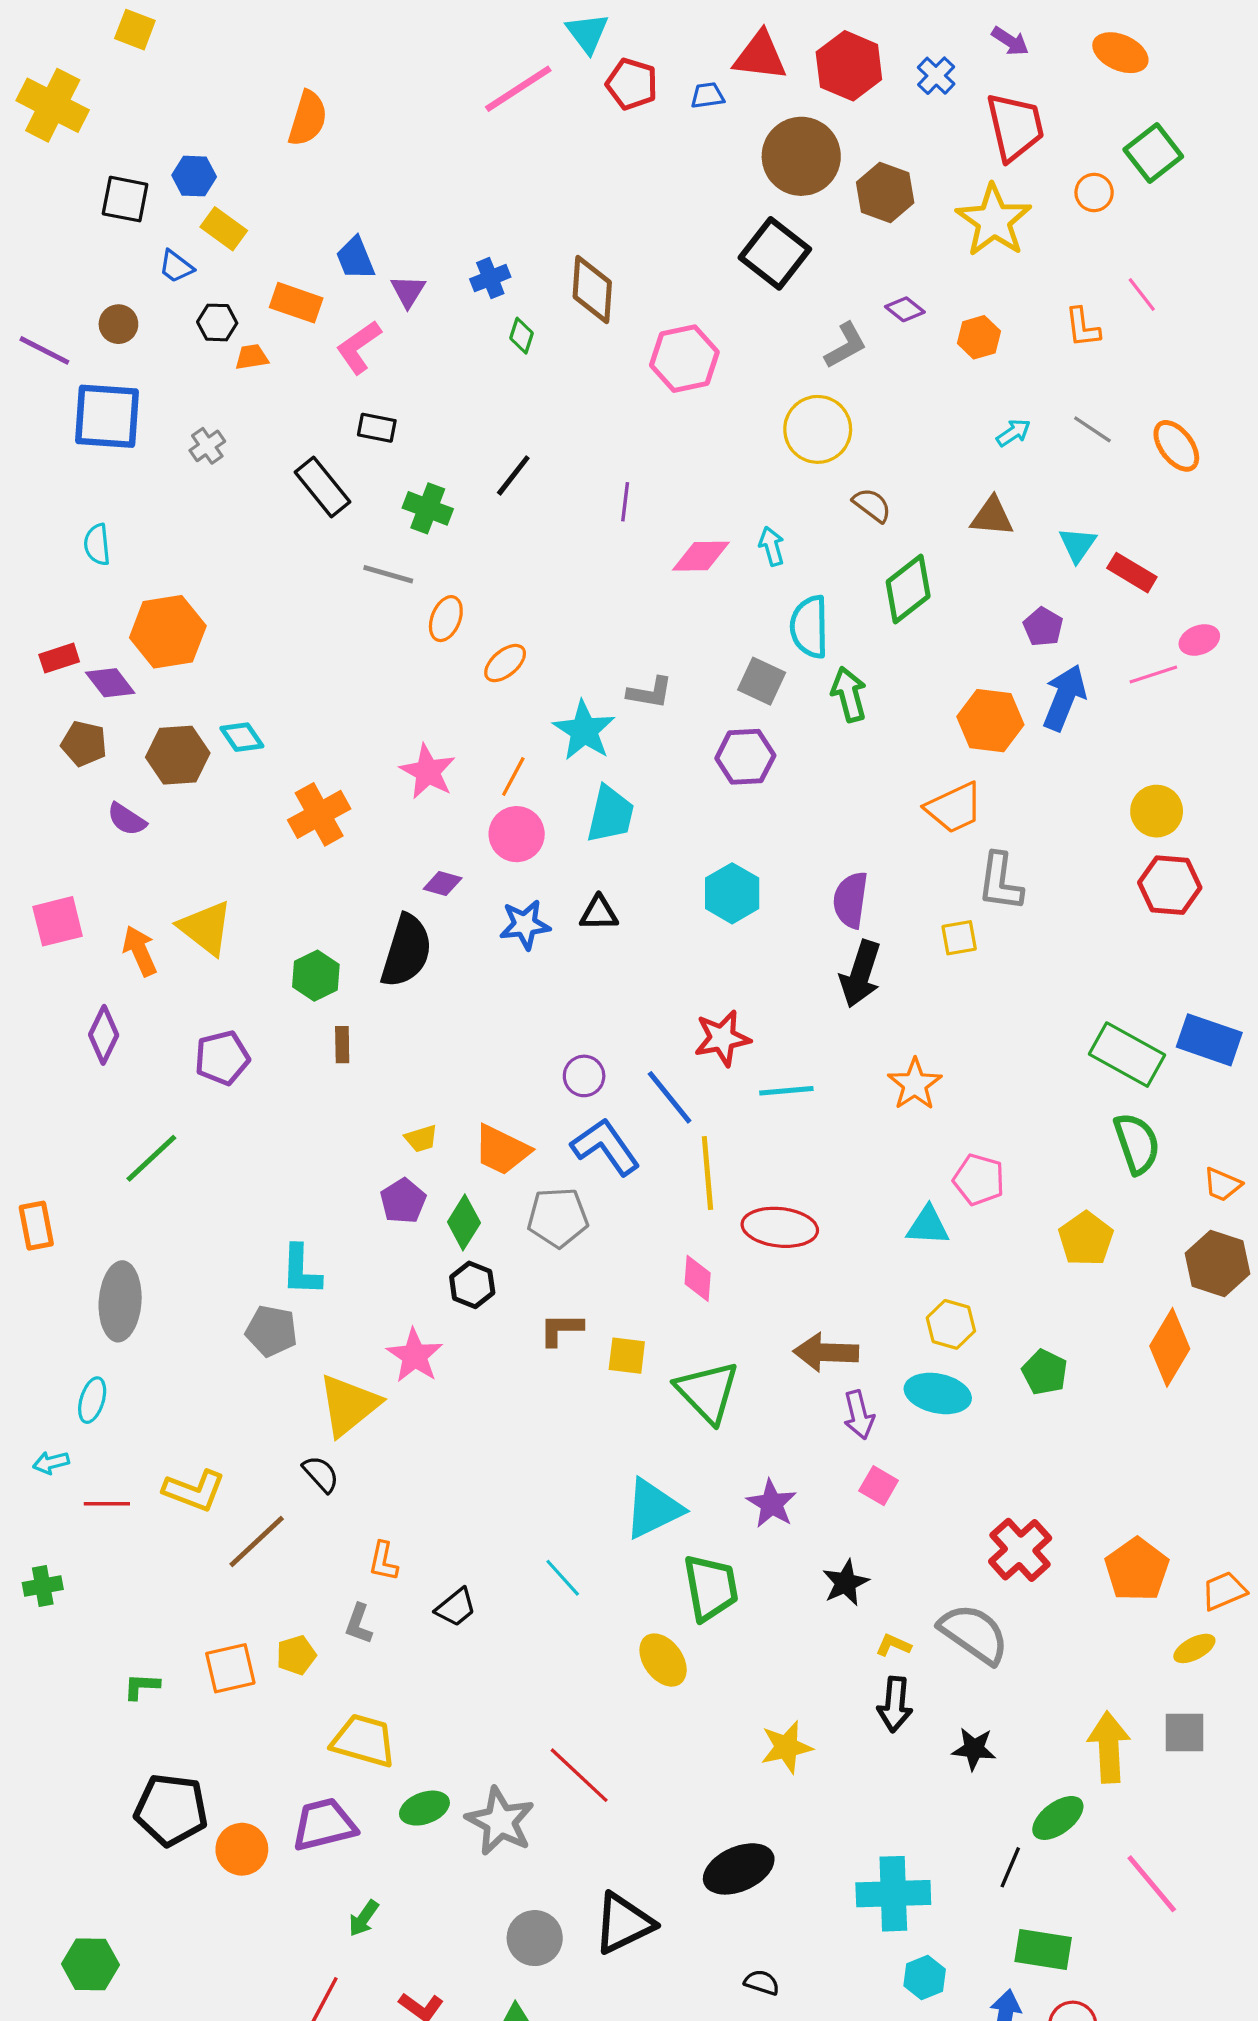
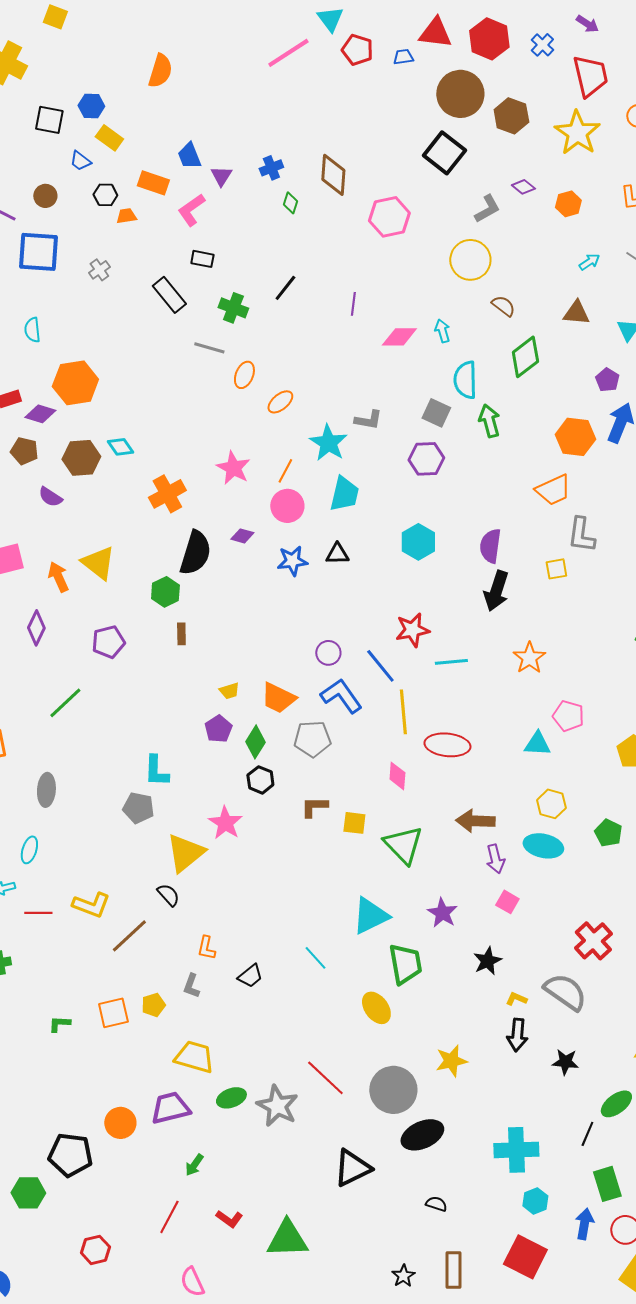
purple diamond: (110, 683) -> (40, 414), turned -36
black semicircle: (406, 951) -> (195, 553), moved
gray ellipse: (120, 1301) -> (46, 790), size x0.7
black pentagon: (171, 1810) -> (70, 1155), moved
gray circle: (535, 1938) -> (393, 1090), moved, size x1.4
green rectangle: (1043, 1950) -> (607, 1184), turned 64

